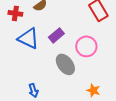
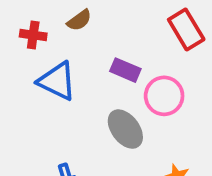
purple rectangle: (56, 35) -> (125, 70), moved, turned 63

